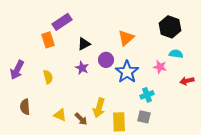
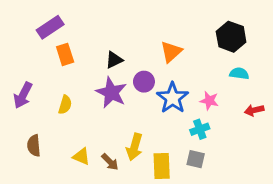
purple rectangle: (62, 22) -> (50, 27), moved
pink star: (160, 67) -> (209, 101), moved
purple star: (82, 68) -> (111, 93), size x1.6
yellow semicircle: (48, 77) -> (65, 105), turned 32

